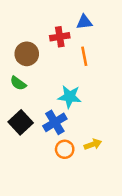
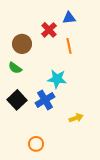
red cross: (60, 37) -> (49, 30), turned -35
orange circle: (65, 149) -> (36, 144), moved

